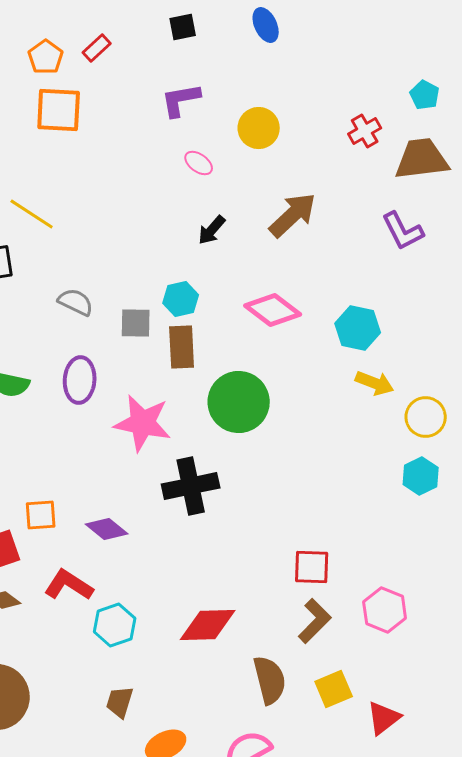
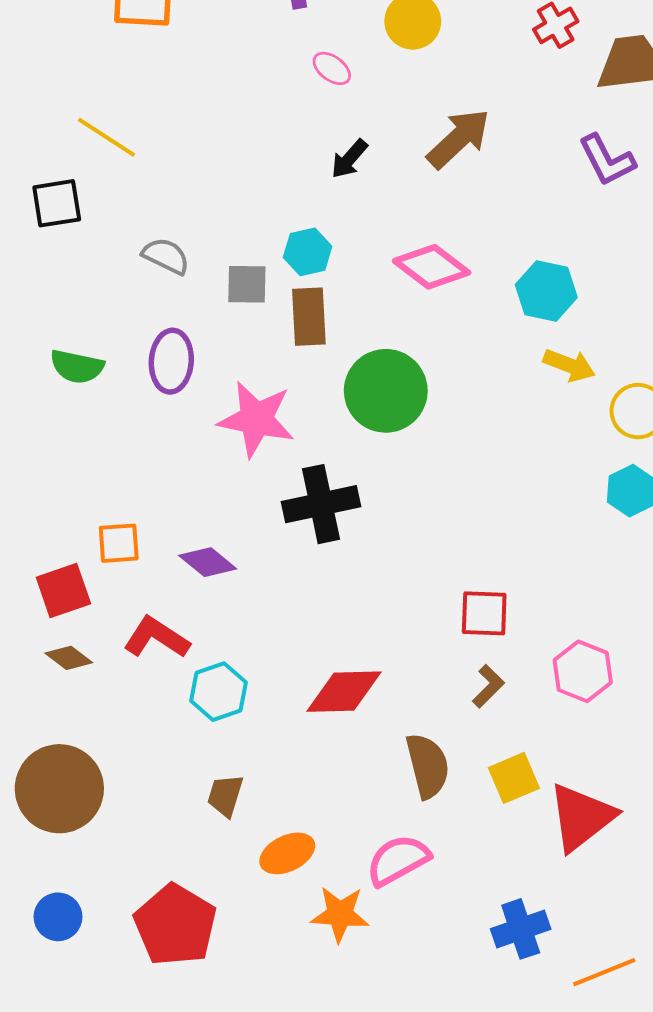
brown L-shape: (315, 621) -> (488, 686), size x0.7
red triangle: (384, 718) -> (581, 817), size x1.5

